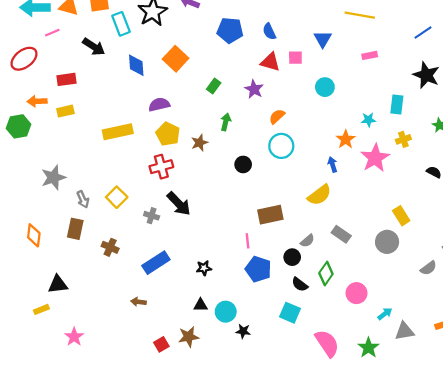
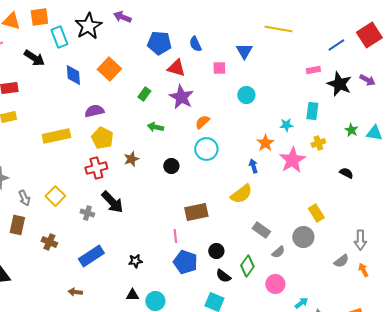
pink rectangle: (370, 55) -> (313, 70), moved
red triangle: (270, 62) -> (176, 68), moved
purple star: (254, 89) -> (181, 97), size x1.4
green arrow: (226, 122) -> (155, 127), turned -91
brown star: (200, 143) -> (131, 159), moved
gray semicircle: (307, 241) -> (278, 252), moved

